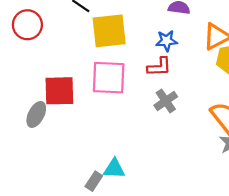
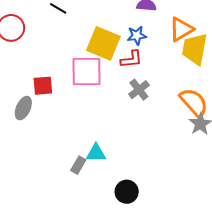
yellow square: (109, 31) -> (103, 43), moved, turned 32
red square: (59, 91) -> (43, 86), size x0.7

